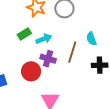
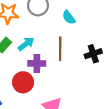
cyan semicircle: (91, 39) -> (69, 17), moved

